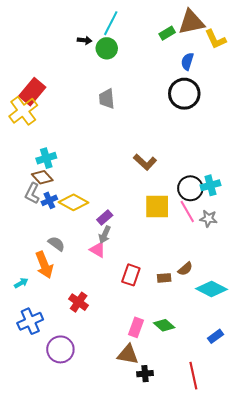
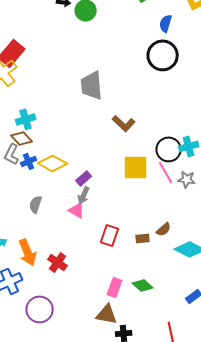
gray trapezoid: (107, 99) -> (92, 85), moved, size x1.4
gray semicircle: (56, 244) -> (36, 204), turned -108
orange arrow: (44, 265) -> (28, 252), moved

